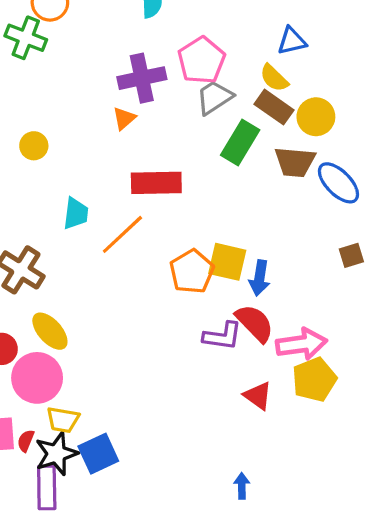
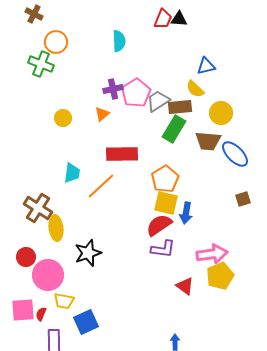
pink pentagon: (201, 60) -> (136, 93), moved
purple cross: (142, 78) -> (113, 89), size x0.7
brown rectangle: (274, 107) -> (180, 107), moved, turned -40
yellow circle: (34, 146) -> (63, 118), moved
orange pentagon: (192, 272) -> (165, 179), moved
red semicircle: (255, 323) -> (159, 225), moved, turned -80
yellow ellipse: (50, 331) -> (56, 228), moved, turned 35
black star: (56, 454) -> (88, 253), moved

